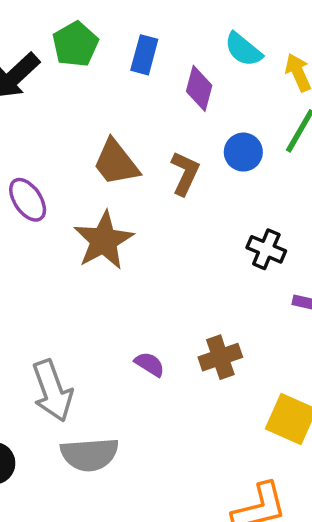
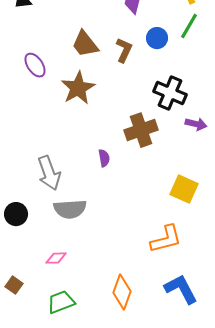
black cross: (266, 249) -> (170, 93), size x1.5
brown cross: (220, 357) -> (141, 130), moved, size x1.4
purple semicircle: (150, 364) -> (104, 158), turned 48

